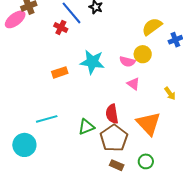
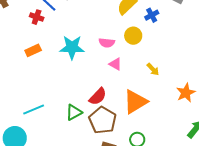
yellow circle: (143, 54) -> (133, 36), moved
orange rectangle: (60, 72) -> (33, 50), moved
red semicircle: (112, 114) -> (98, 97), turned -120
orange triangle: (149, 124) -> (135, 102), turned 48

